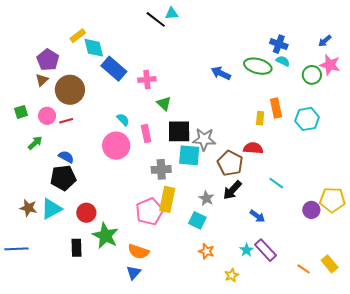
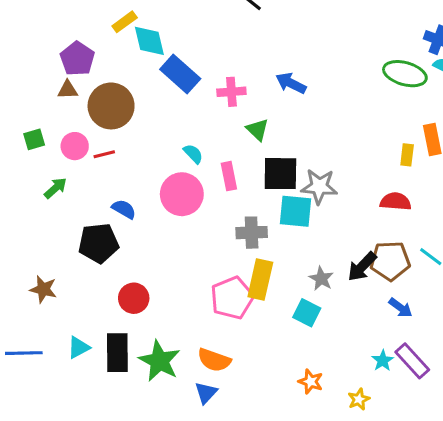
blue arrow: (221, 73) -> (291, 83), moved
brown triangle: (42, 80) -> (68, 90), turned 40
blue semicircle: (66, 157) -> (124, 209), moved
brown pentagon: (230, 163) -> (390, 261), moved, turned -30
cyan triangle: (51, 209) -> (78, 347), moved, size x0.7
green star: (105, 236) -> (159, 361), moved
black rectangle: (76, 248) -> (117, 353), size x1.4
orange star: (206, 251) -> (311, 382), moved

